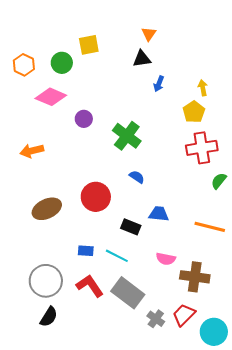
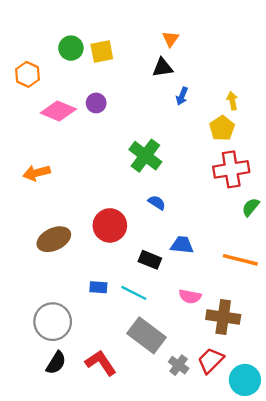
green circle: (62, 63) -> (71, 48), moved
purple circle: (84, 119) -> (96, 103), moved
red L-shape: (90, 286) -> (101, 363), moved

